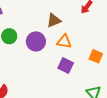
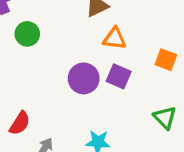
purple circle: (36, 41) -> (84, 78), moved

